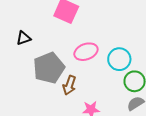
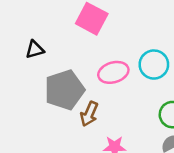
cyan circle: (119, 59) -> (154, 65), moved

